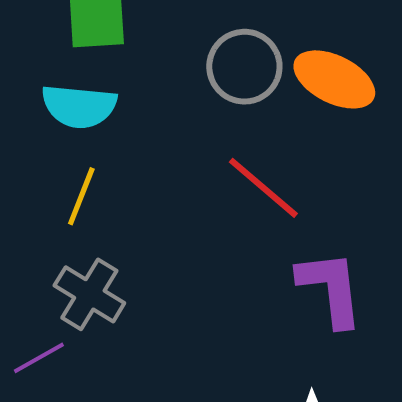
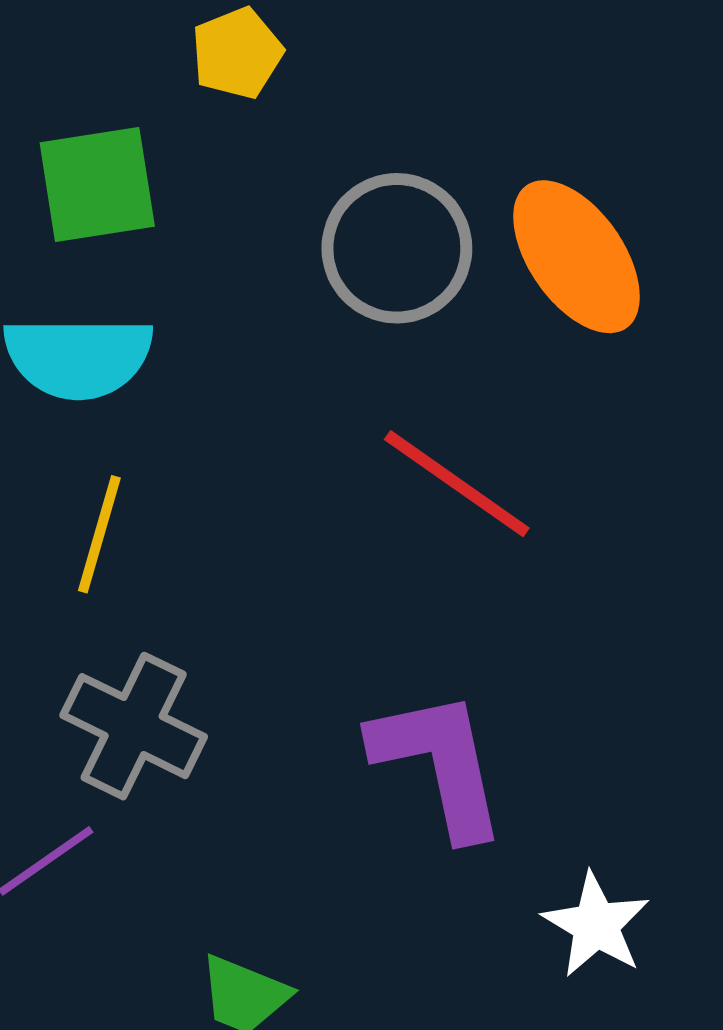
orange ellipse: (334, 79) -> (576, 257), turned 34
purple L-shape: (330, 288) -> (439, 763), moved

